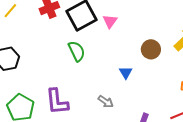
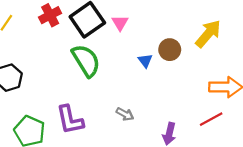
green semicircle: (77, 51) -> (86, 61), size x1.4
blue triangle: (126, 73) -> (145, 61), moved

